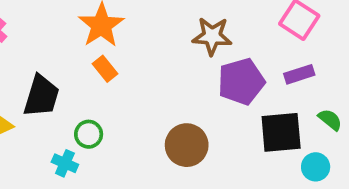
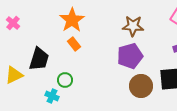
purple pentagon: (241, 82) -> (130, 56), moved
brown circle: (187, 145) -> (141, 86), moved

